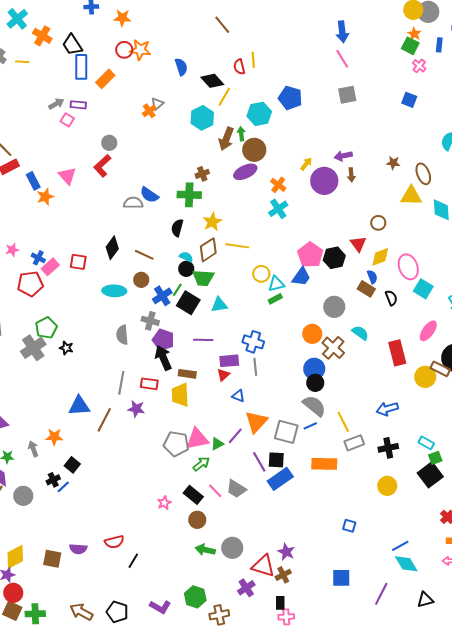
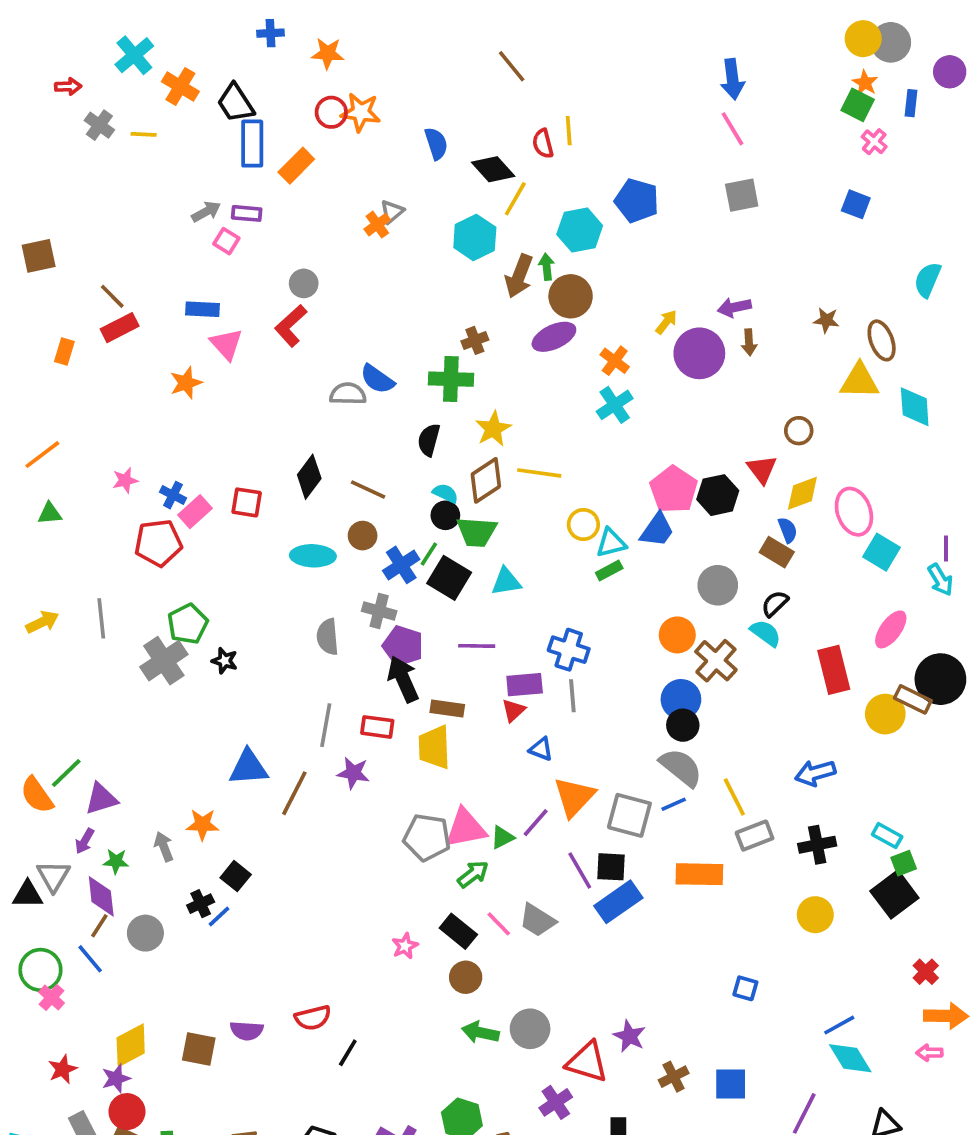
blue rectangle: (33, 181) -> (202, 309), moved, turned -60
black semicircle: (391, 298) -> (775, 604), moved, turned -112
brown cross: (283, 575) -> (674, 1077), moved

